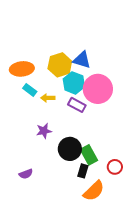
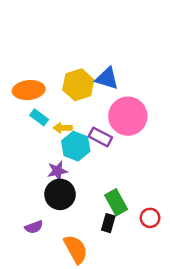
cyan hexagon: (74, 83) -> (76, 146), moved
black circle: (70, 149) -> (60, 194), moved
orange semicircle: (94, 191) -> (76, 249), moved, turned -75

